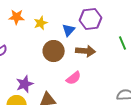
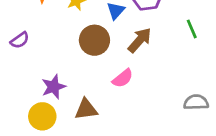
brown arrow: (86, 51) -> (140, 40), turned -54

